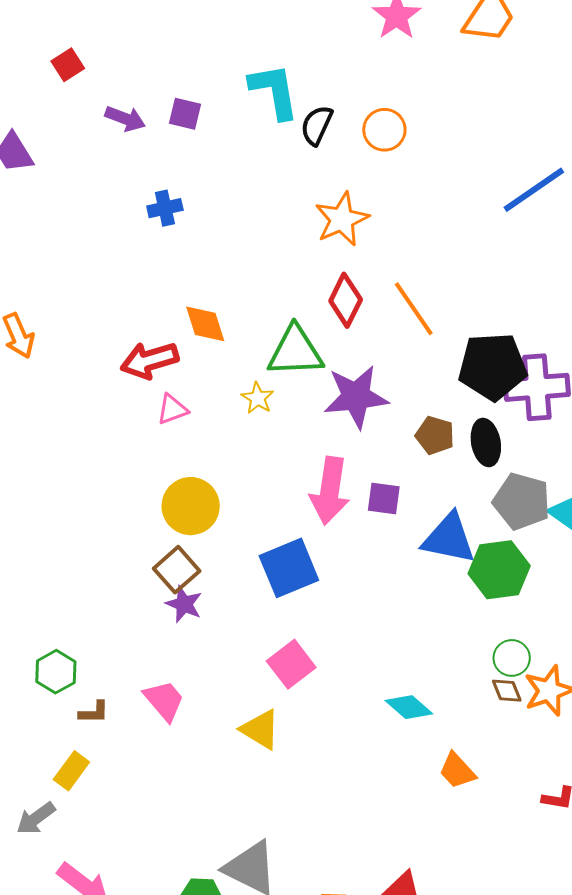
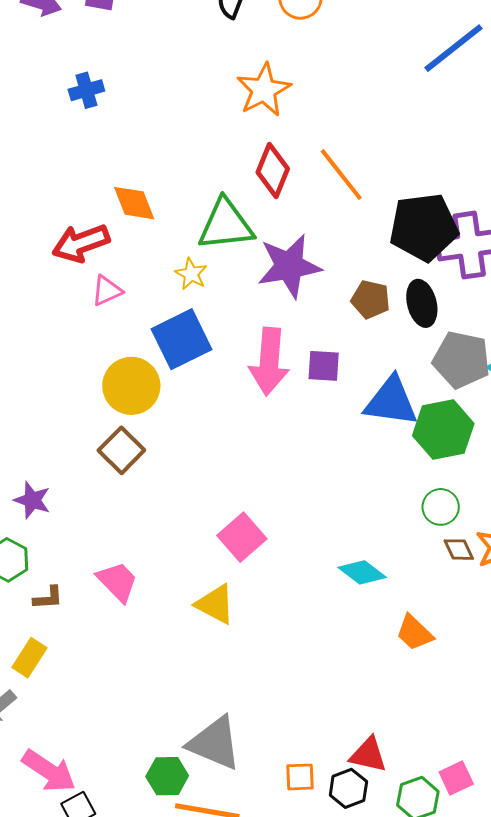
blue square: (289, 568) -> (181, 339), moved
purple star: (184, 604) -> (32, 500), moved
green circle: (512, 658) -> (441, 507), moved

